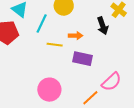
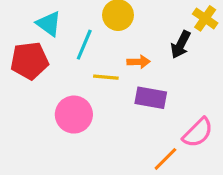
black arrow: (103, 26) -> (181, 45), turned 48
pink circle: (49, 90) -> (74, 115), moved

